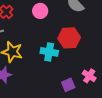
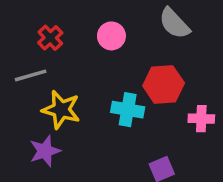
pink cross: (89, 76) -> (201, 119), moved, turned -32

